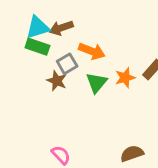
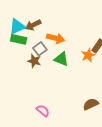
orange star: (125, 78) -> (88, 55), moved
green triangle: (97, 83) -> (61, 59), turned -42

